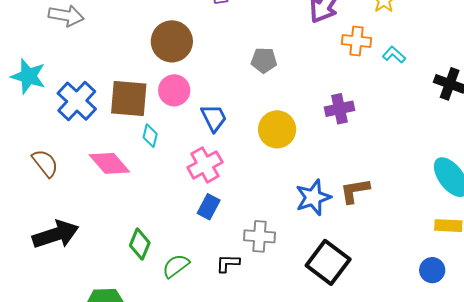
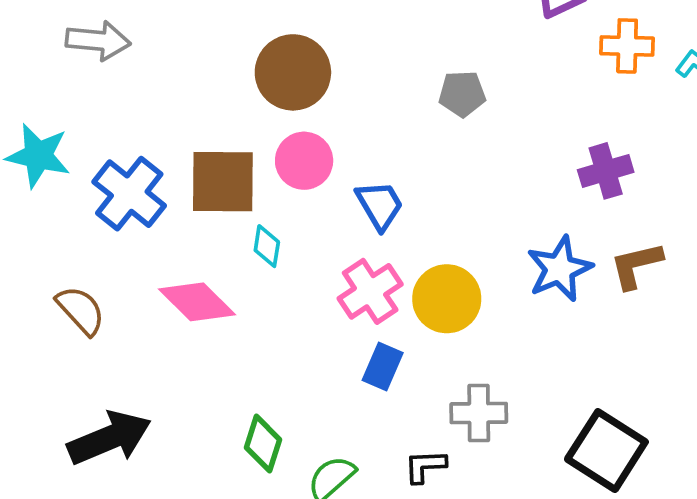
yellow circle: (277, 129) -> (447, 299), moved
brown L-shape: (355, 191) -> (636, 265), moved
blue star: (313, 197) -> (559, 269), moved

